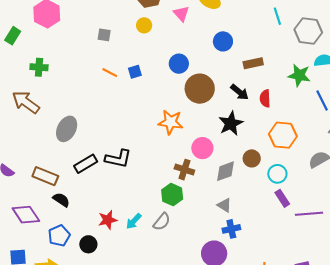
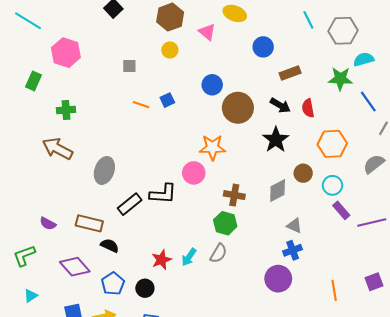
blue circle: (223, 41) -> (263, 47), moved
pink circle: (202, 148) -> (194, 173), moved
gray triangle: (224, 205) -> (294, 226), moved

